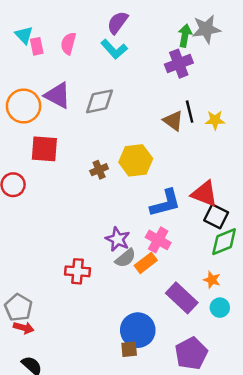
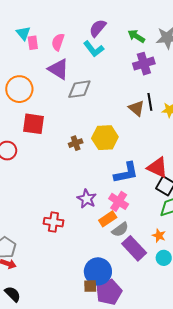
green arrow: (185, 36) -> (136, 36), moved, turned -72
purple triangle: (58, 95) -> (58, 69), moved
gray semicircle: (125, 258) -> (120, 230), moved
purple pentagon: (191, 354) -> (109, 292), moved

